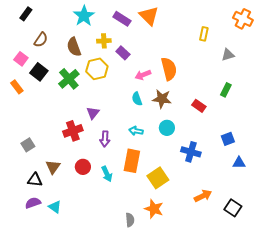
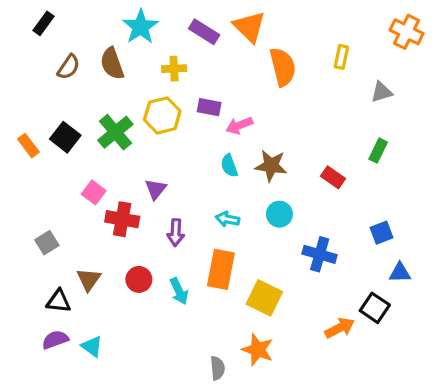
brown semicircle: (74, 47) -> (112, 64), moved
purple rectangle: (123, 53) -> (209, 107), moved, turned -32
pink square: (21, 59) -> (94, 192), moved
orange semicircle: (169, 69) -> (283, 67), moved
black square: (39, 72) -> (65, 137), moved
red cross: (73, 131) -> (122, 219), turned 30
yellow square: (158, 178) -> (264, 298), turned -30
black square: (233, 208) -> (375, 308), moved

